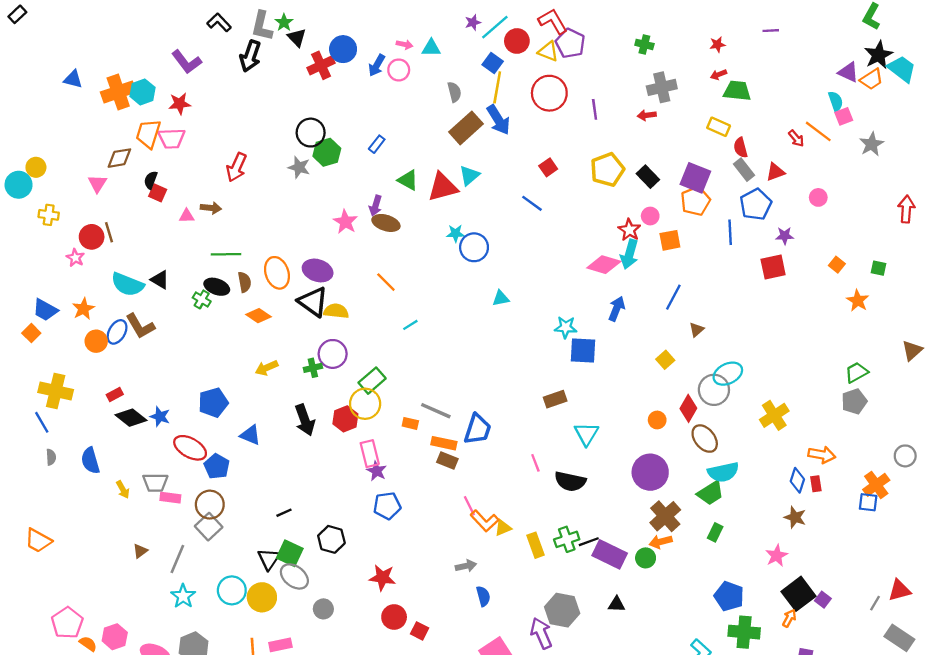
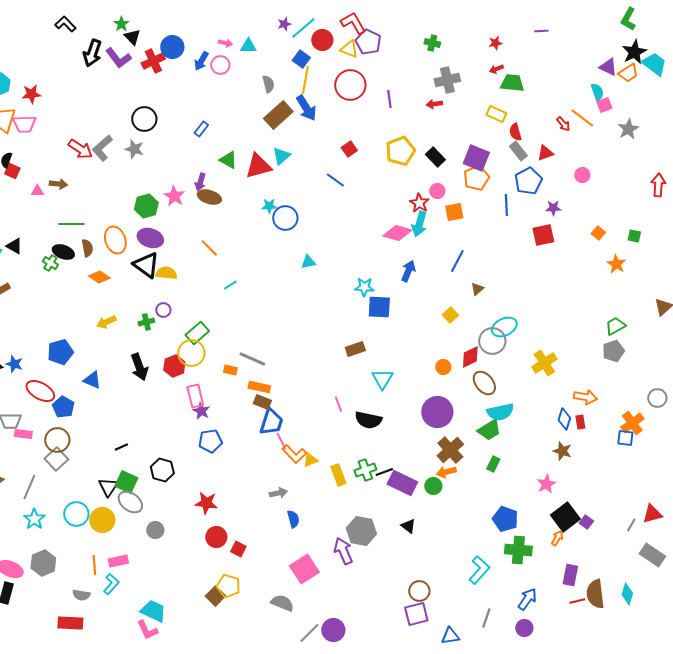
gray L-shape: (262, 26) -> (102, 148), moved, turned 36
purple L-shape: (187, 62) -> (118, 58), moved
green hexagon: (327, 152) -> (146, 206), moved
red arrow: (236, 167) -> (80, 149), turned -80
purple circle: (333, 354) -> (163, 310), size x0.6
red diamond: (688, 408) -> (470, 357), turned 35
blue trapezoid: (478, 429) -> (271, 422), moved
black triangle: (617, 604) -> (408, 526), turned 35

